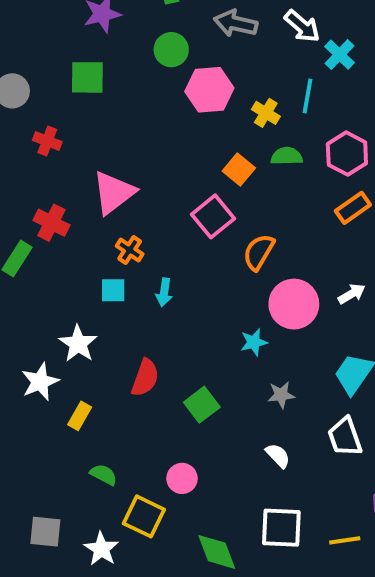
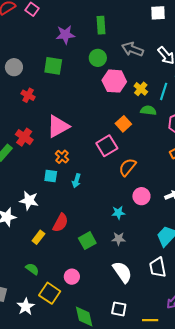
yellow cross: (266, 113) -> (141, 89), moved
green semicircle: (287, 156) -> (148, 110), moved
pink circle: (294, 304) -> (141, 196), size x0.7
white star: (78, 344) -> (29, 201), turned -30
gray star: (281, 395) -> (119, 239), moved
yellow rectangle: (80, 416) -> (38, 237), moved
white semicircle: (278, 456) -> (122, 272), size x1.6
white square: (281, 528) -> (119, 309), size x0.7

